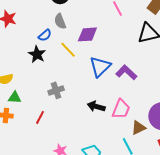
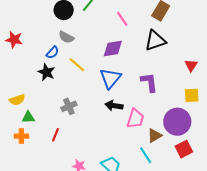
gray semicircle: (60, 21) -> (66, 37), turned -35
purple diamond: (87, 34) -> (113, 48), moved
purple L-shape: (126, 72) -> (149, 82), moved, turned 45
black arrow: (96, 106) -> (114, 106), moved

